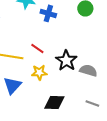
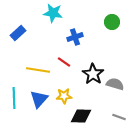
blue cross: (48, 13) -> (75, 37), moved, turned -35
yellow star: (39, 72) -> (64, 96), moved

